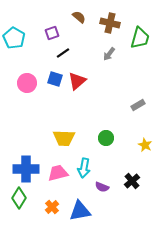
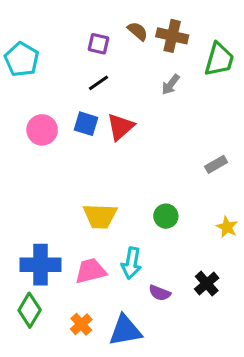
brown semicircle: (79, 17) -> (138, 31), moved
purple square: (52, 33) -> (98, 44), moved, turned 32

